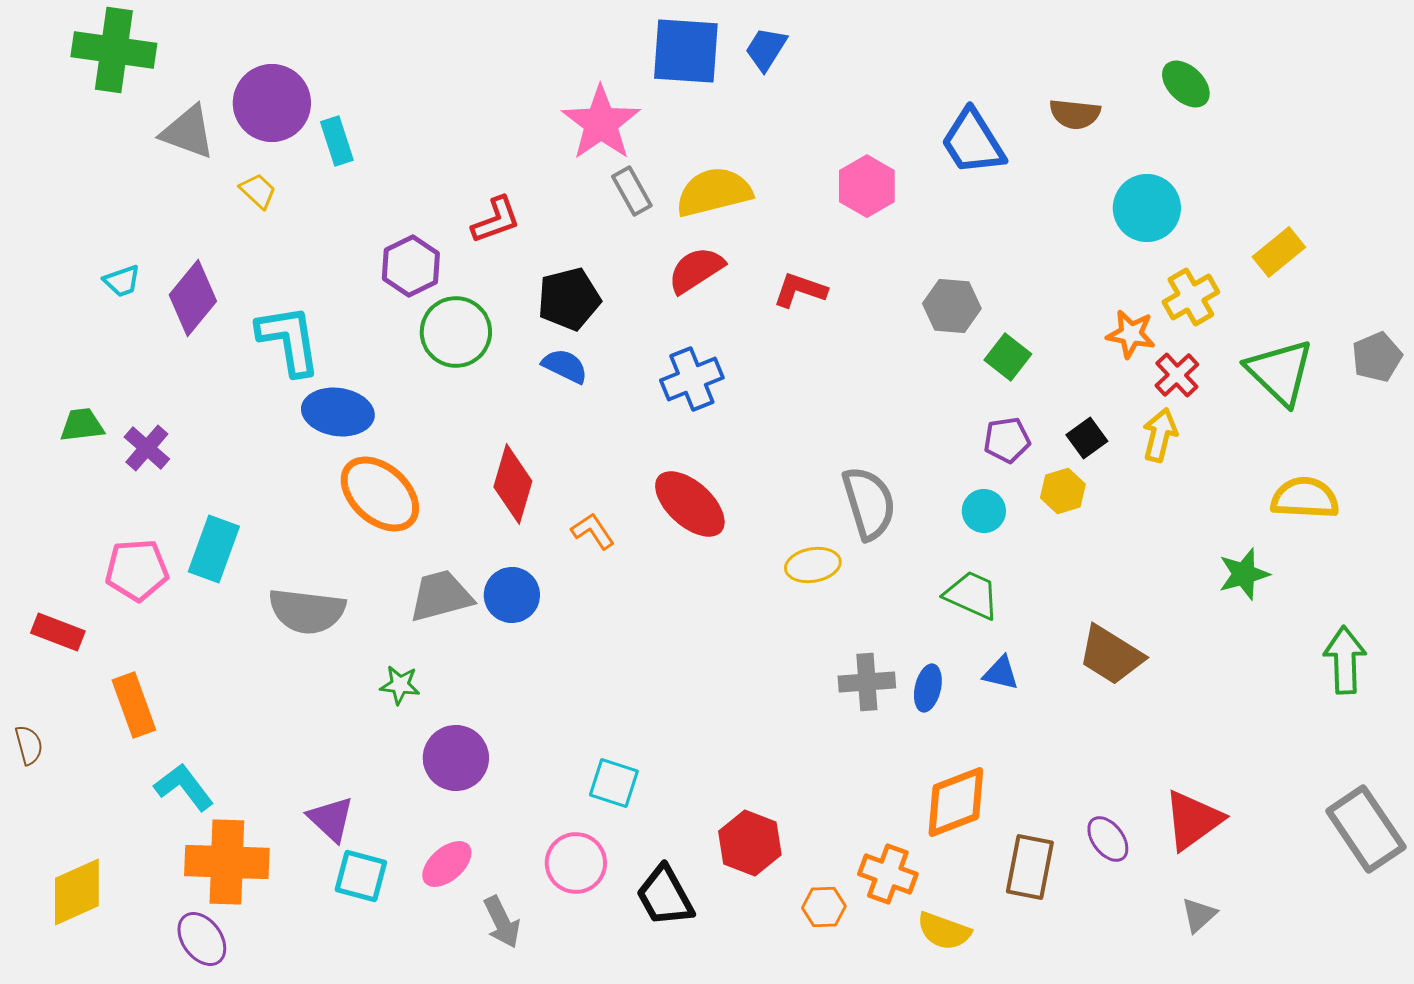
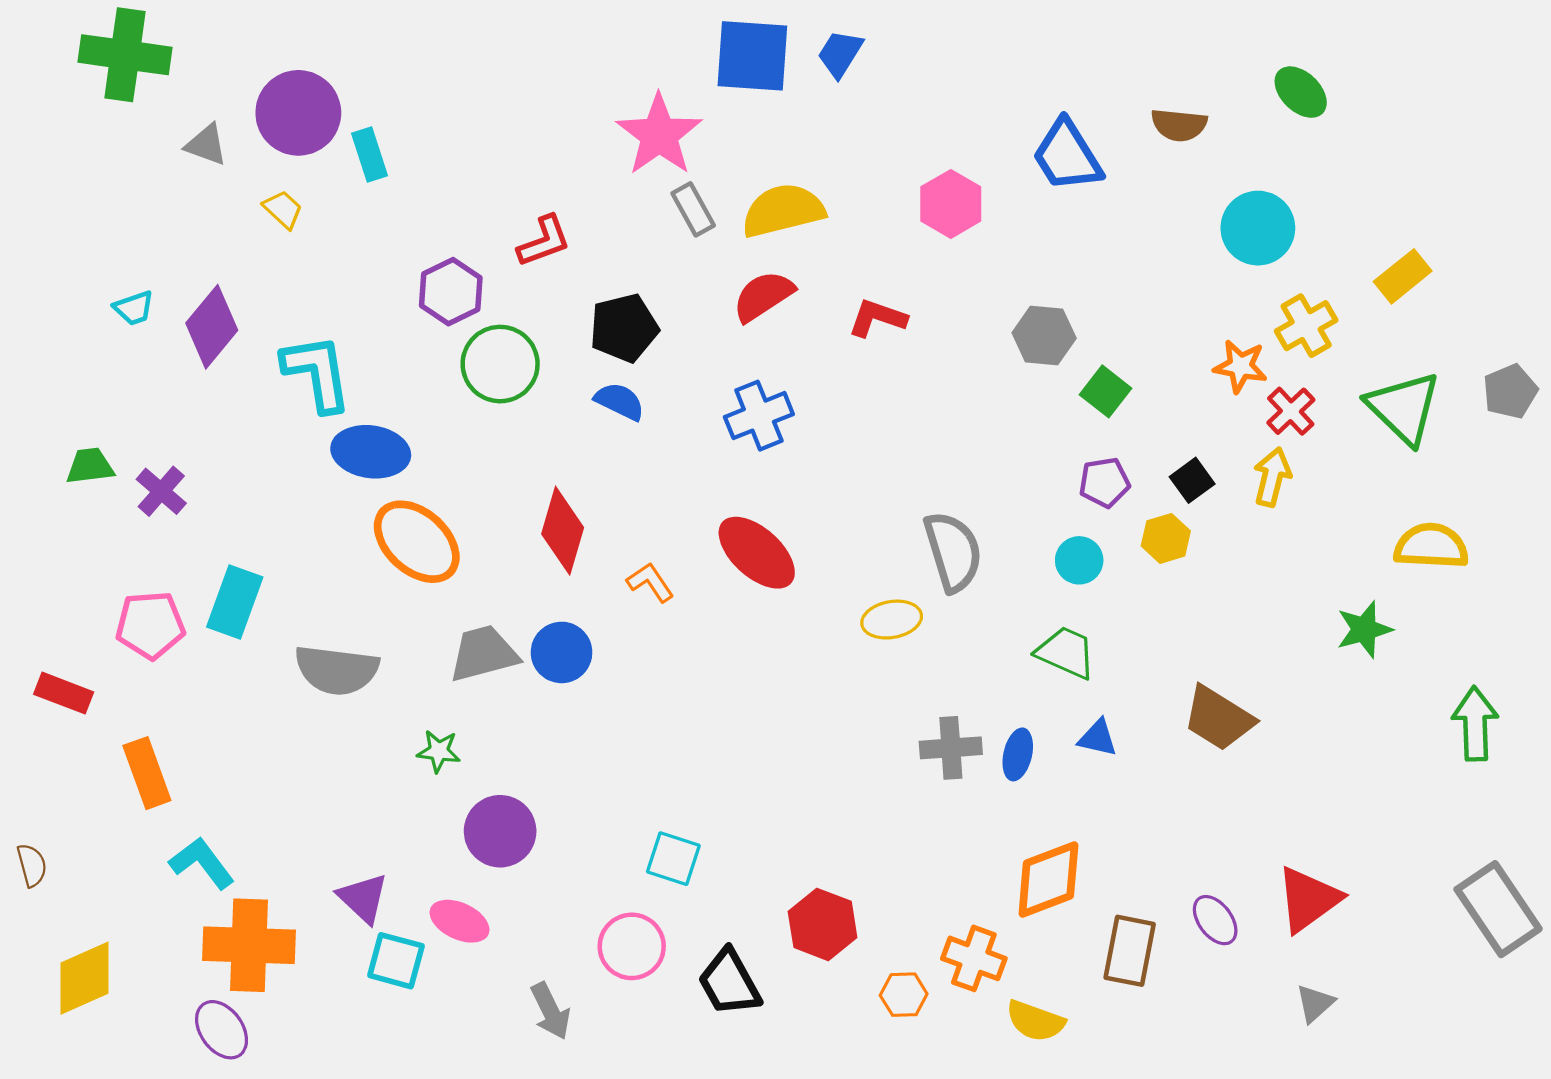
gray triangle: (188, 132) -> (206, 145), size x0.7
brown semicircle: (29, 745) -> (32, 865), moved
pink ellipse: (447, 864) -> (460, 921), moved, turned 66

